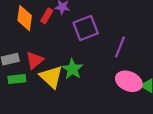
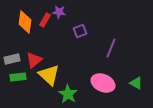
purple square: (86, 28) -> (80, 31), size x0.6
green star: (72, 69) -> (68, 94), moved
pink ellipse: (129, 81) -> (103, 83), moved

